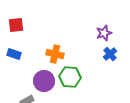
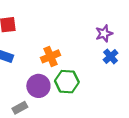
orange cross: (55, 54) -> (50, 56), turned -36

